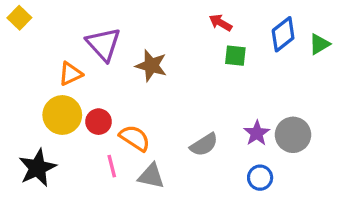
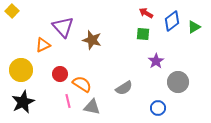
red arrow: (220, 23) -> (146, 13), moved
yellow circle: (62, 115) -> (21, 70), moved
purple star: (257, 133) -> (156, 61), moved

